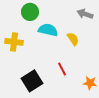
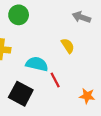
cyan semicircle: (48, 30) -> (37, 64), moved
black square: (32, 81) -> (21, 94), turned -30

